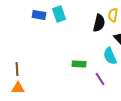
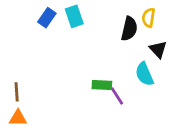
blue rectangle: (39, 15) -> (47, 18), turned -64
purple line: (100, 79) -> (117, 96), moved

